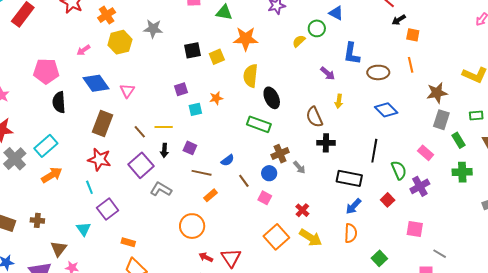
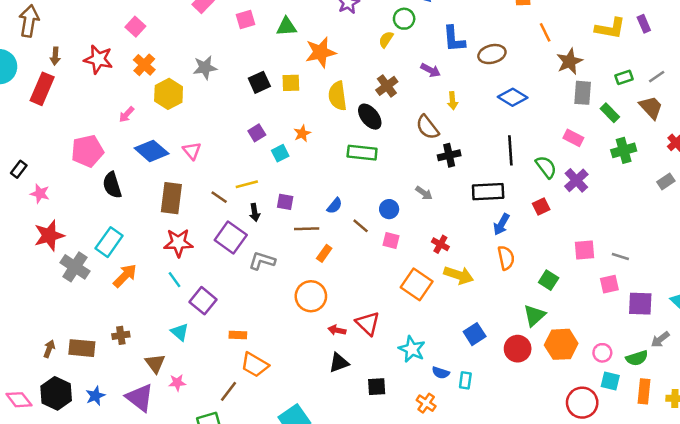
yellow square: (217, 57) -> (291, 83), turned 35
orange line: (411, 65) -> (545, 32), moved
brown cross: (280, 154) -> (387, 86), moved
red square: (388, 200) -> (541, 207), turned 32
pink square: (415, 229) -> (585, 250), moved

